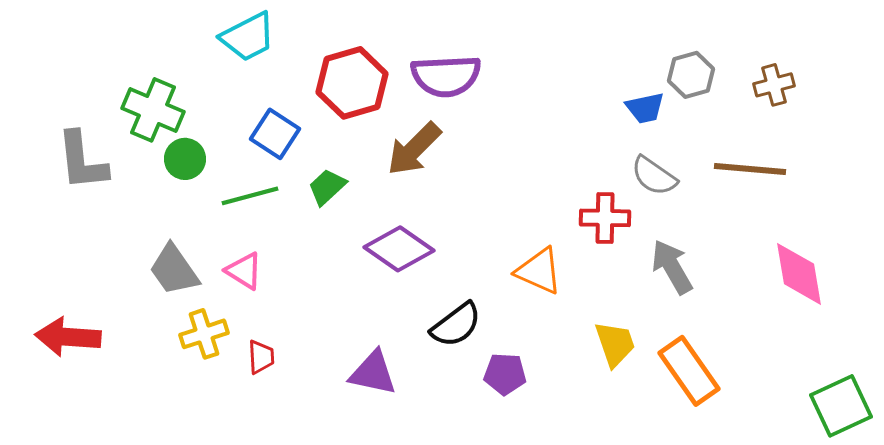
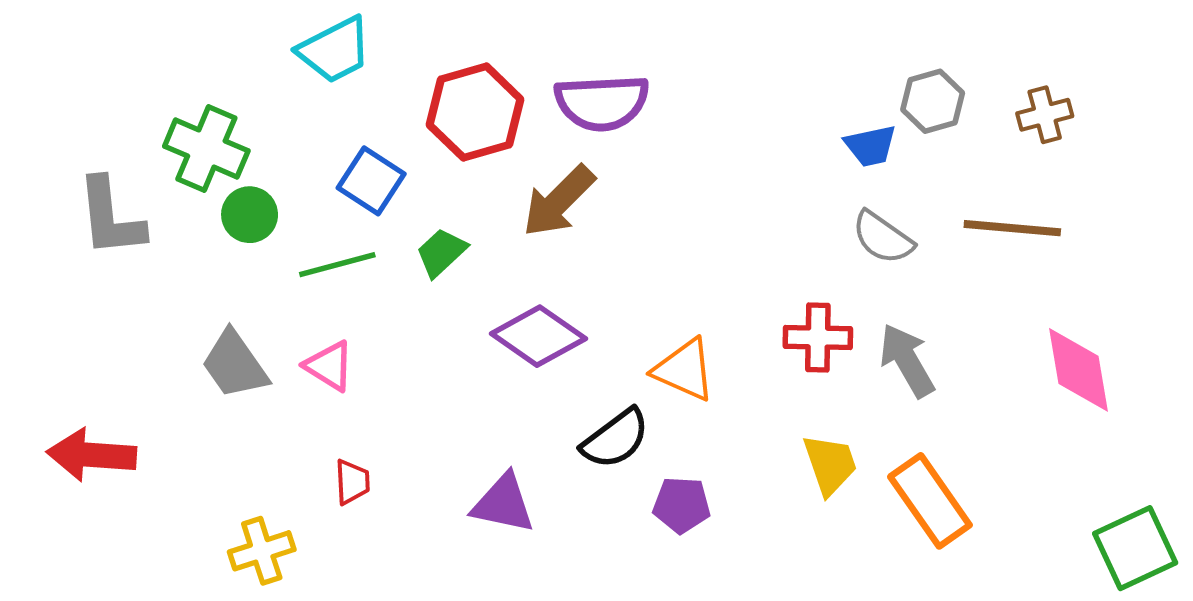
red cross: (605, 218) -> (818, 338), moved
orange triangle: (539, 271) -> (684, 370), moved
yellow cross: (204, 334) -> (262, 551), moved

